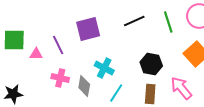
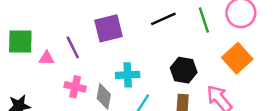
cyan cross: (104, 68) -> (128, 75), turned -30

